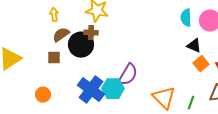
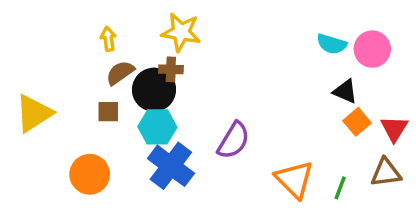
cyan semicircle: (186, 18) -> (332, 44), turned -72
cyan hexagon: (113, 89) -> (157, 127), moved
orange circle: (43, 95) -> (90, 174), size x1.5

